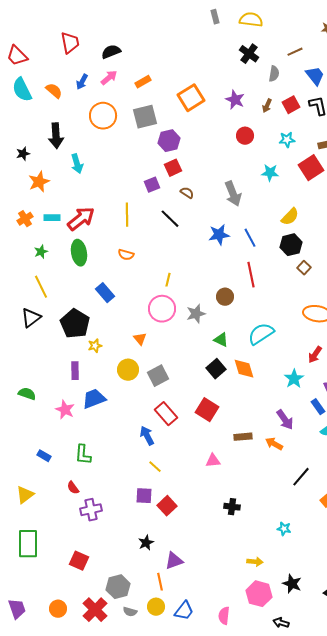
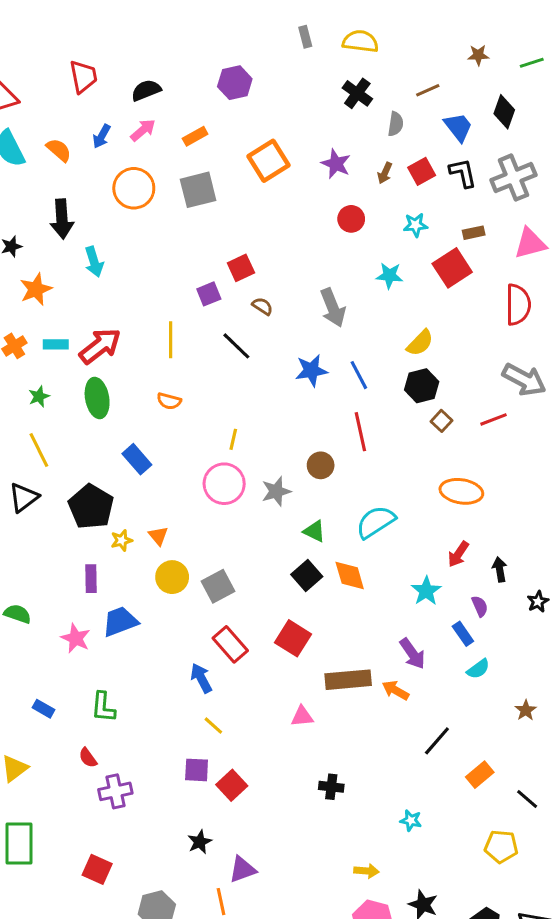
purple hexagon: (169, 141) -> (235, 83), moved
orange triangle: (140, 339) -> (158, 536), moved
brown rectangle: (243, 437) -> (348, 680), size x1.6

